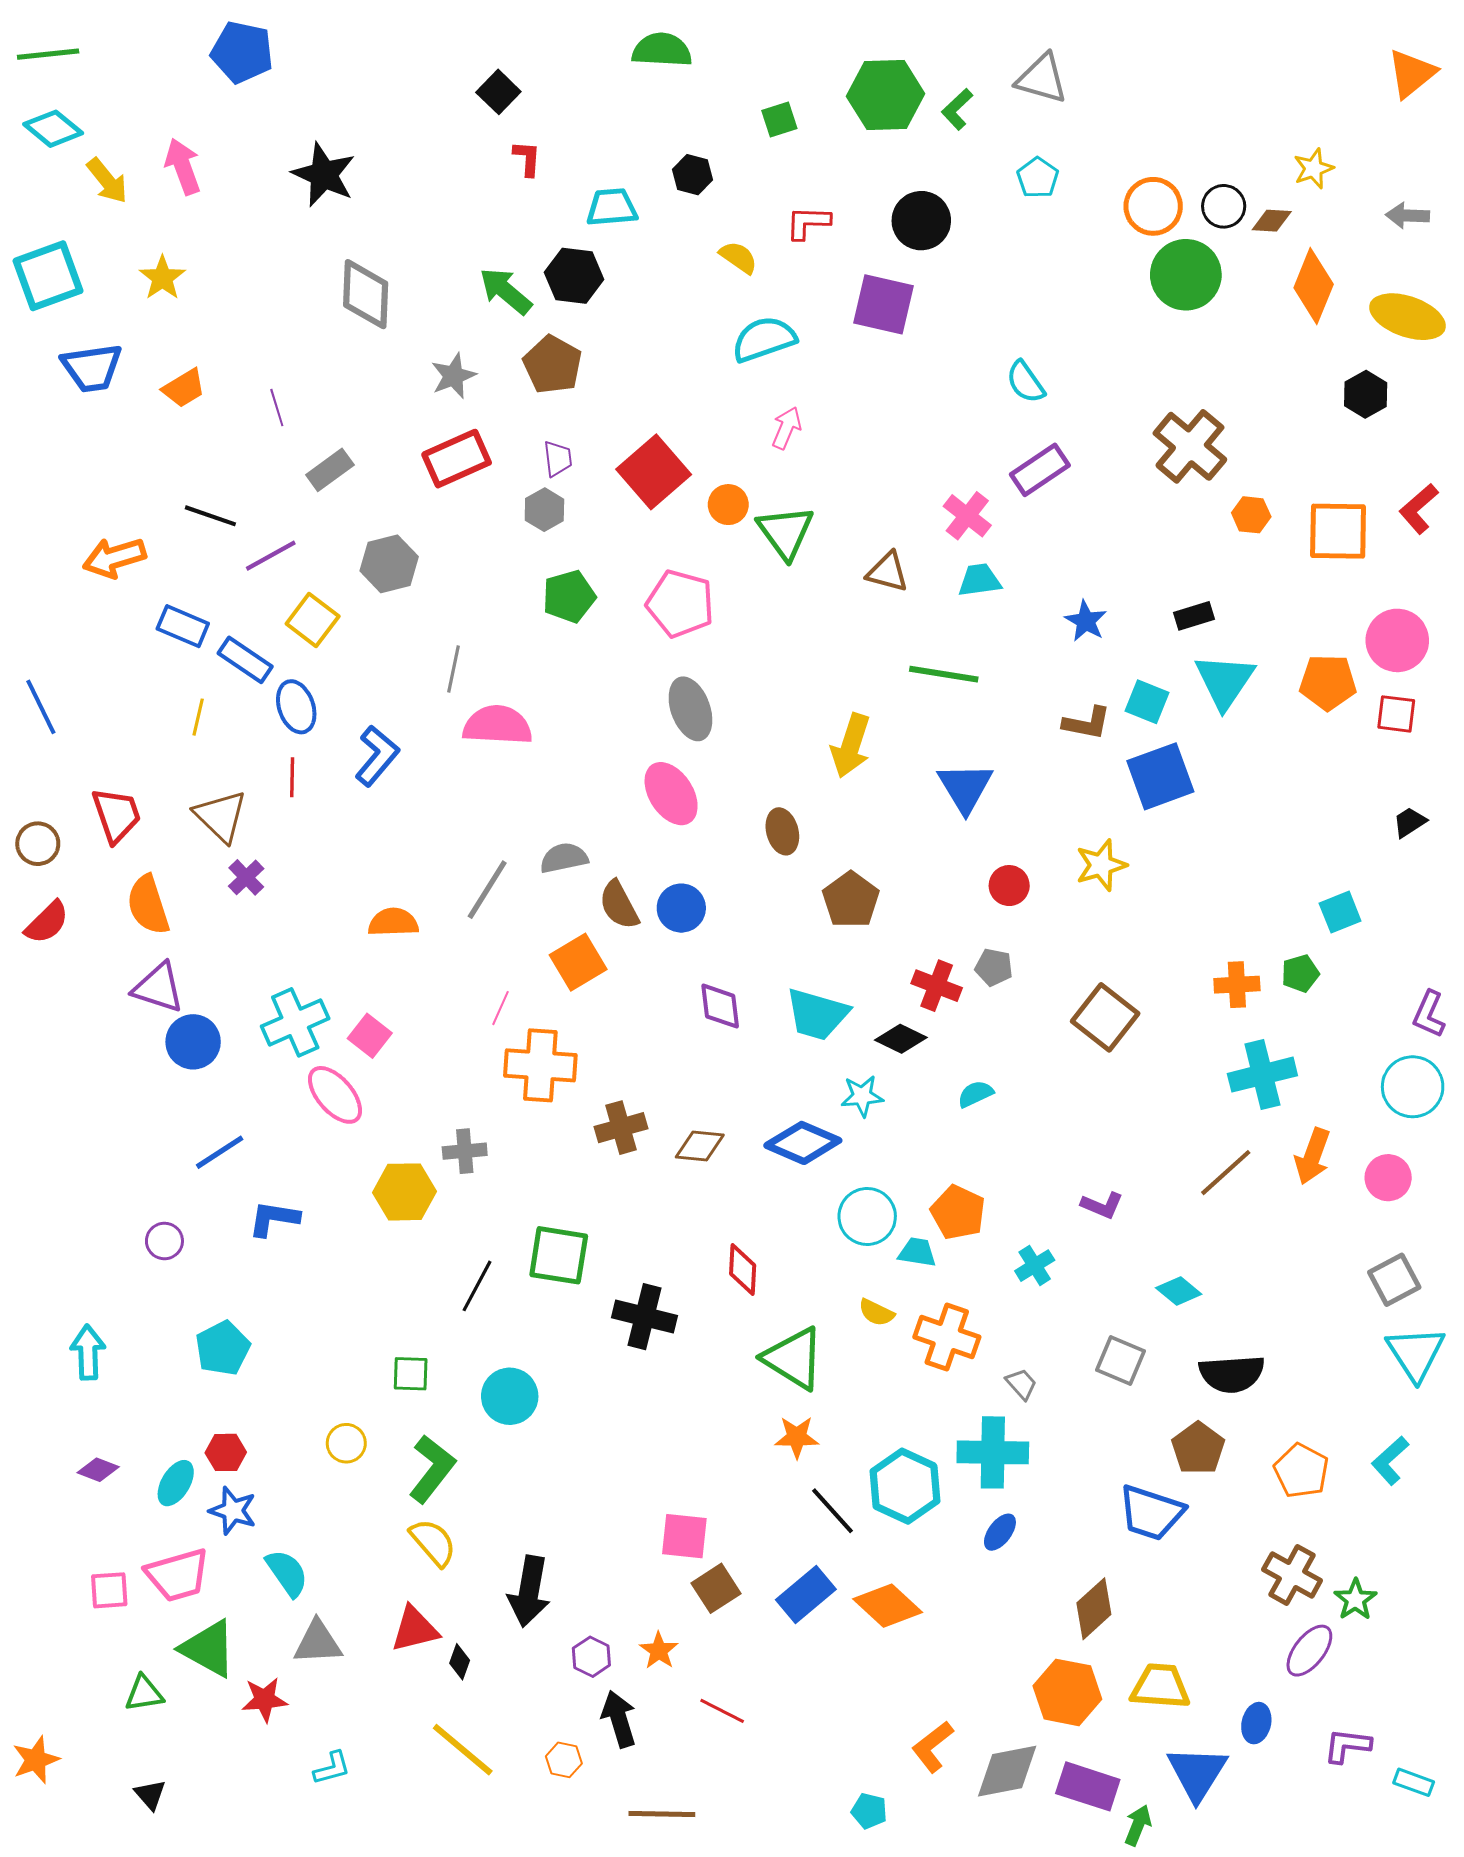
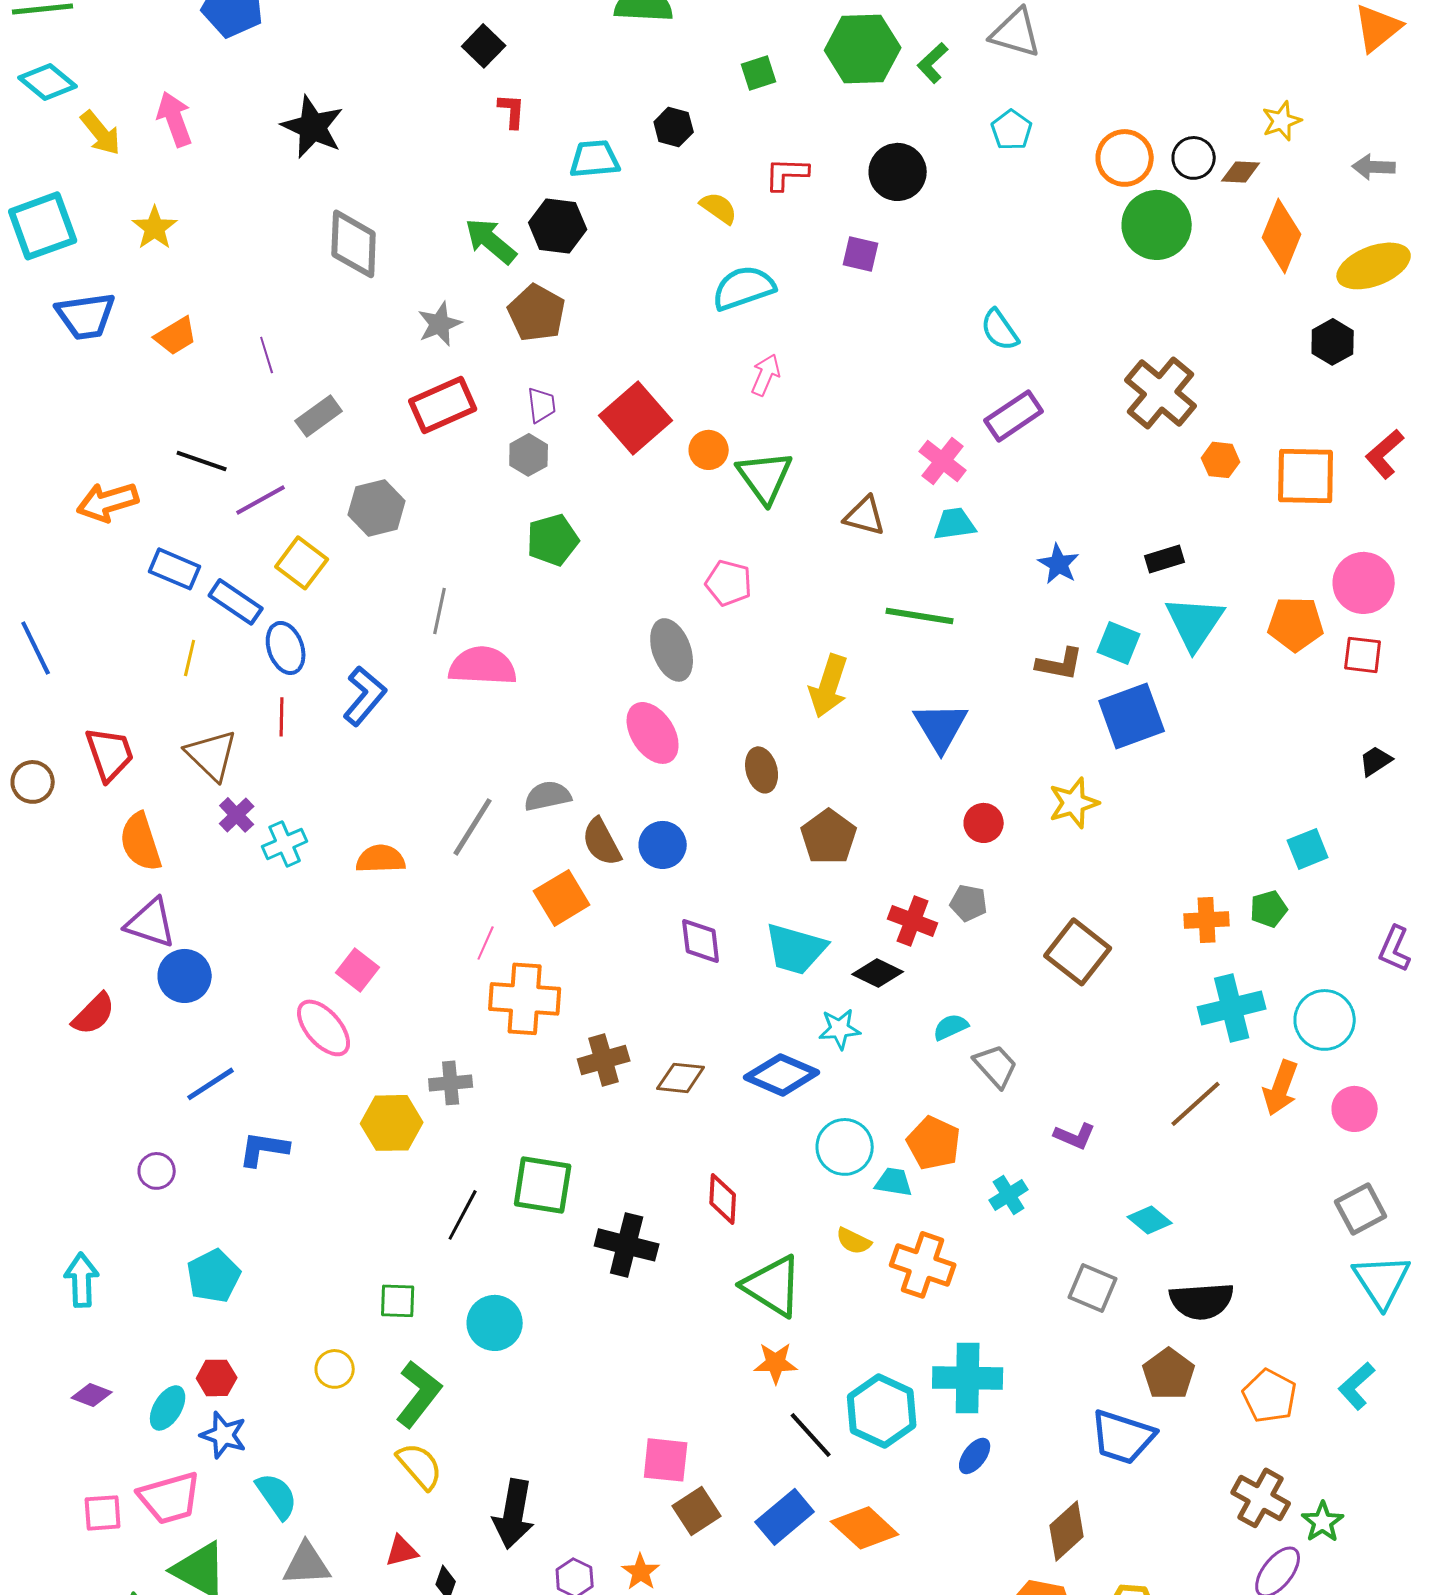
purple square: (884, 304) -> (861, 254), size x0.6
yellow ellipse: (1407, 317) -> (1374, 266), turned -40
pink pentagon: (680, 604) -> (729, 583), moved, size x0.7
red semicircle: (47, 922) -> (94, 1014), moved
cyan cross: (295, 1022) -> (285, 844), moved, size x0.7
cyan circle: (1413, 1087) -> (1325, 1020), moved
gray trapezoid: (1021, 1384) -> (996, 1066), moved, size x1.4
red triangle: (415, 1629) -> (402, 1551), size x0.7

